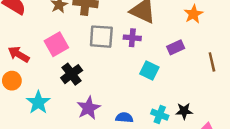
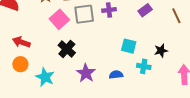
pink square: (56, 44) -> (59, 19), moved
cyan square: (149, 71) -> (129, 46), moved
black star: (184, 111) -> (161, 51), moved

